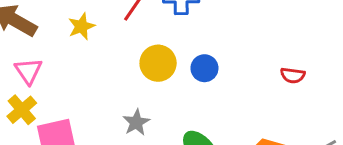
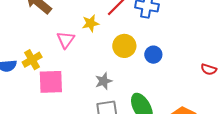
yellow star: (81, 26) -> (90, 23), moved
pink triangle: (28, 71) -> (66, 40), moved

